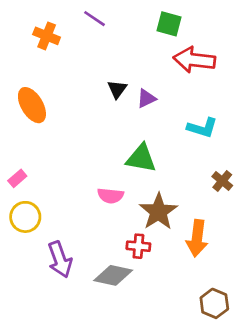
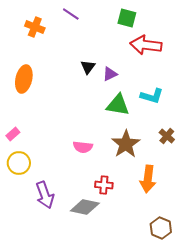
orange ellipse: (32, 105) -> (24, 79), turned 44
green triangle: (141, 158) -> (118, 105), moved
brown star: (158, 212) -> (126, 144), moved

